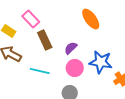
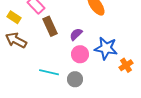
cyan line: (40, 71) -> (49, 72), moved

